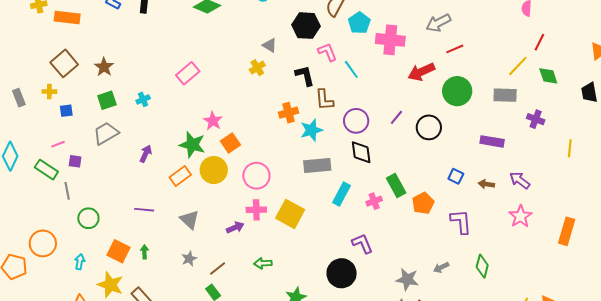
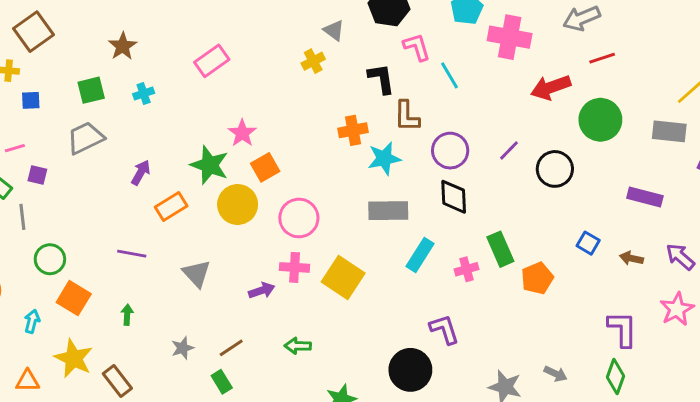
brown star: (104, 67) -> (123, 46), moved
orange rectangle: (180, 176) -> (171, 206), moved
purple L-shape: (461, 222) -> (622, 329), moved
orange square: (118, 251) -> (74, 298), moved
gray star: (189, 259) -> (183, 348), moved
gray arrow: (441, 267) -> (556, 374), turned -133

